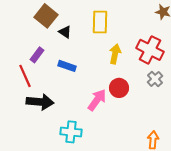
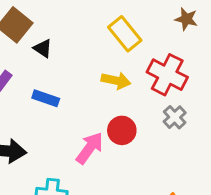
yellow rectangle: (100, 22) -> (125, 34), moved, turned -40
yellow arrow: (115, 54) -> (116, 81), turned 90

